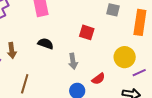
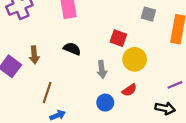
yellow circle: (125, 57) -> (135, 59), moved

